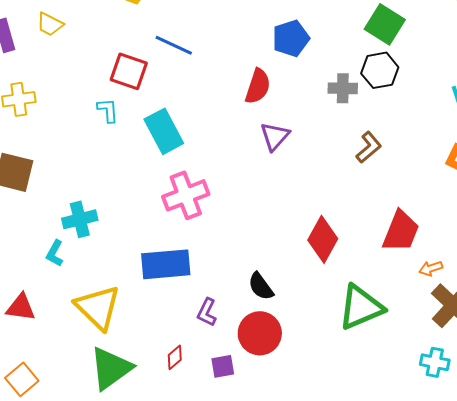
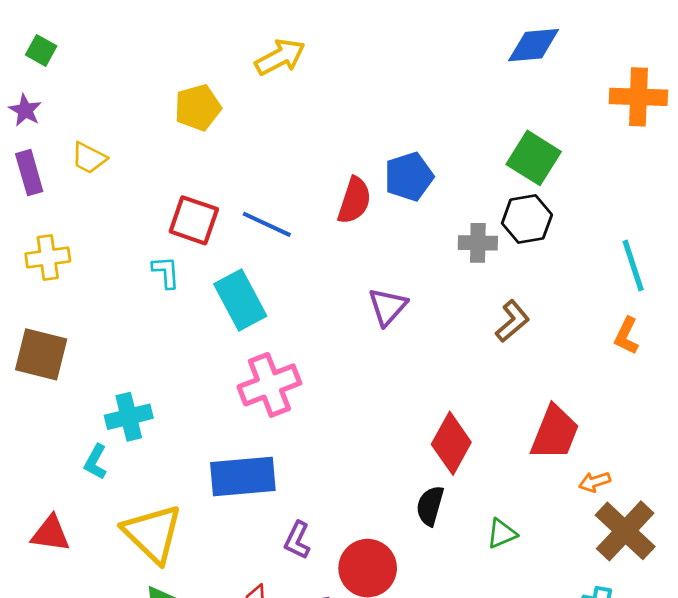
blue line: (174, 45) -> (267, 224), moved
red semicircle: (258, 86) -> (354, 200), moved
black semicircle: (261, 286) -> (430, 506), moved, turned 52
green triangle: (361, 307) -> (502, 534), size x0.5

